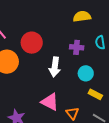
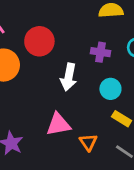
pink triangle: (50, 102) -> (58, 124), turned -42

